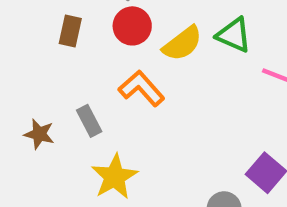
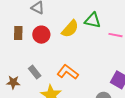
red circle: (132, 26) -> (41, 35), moved
orange L-shape: (141, 88) -> (68, 72), moved

